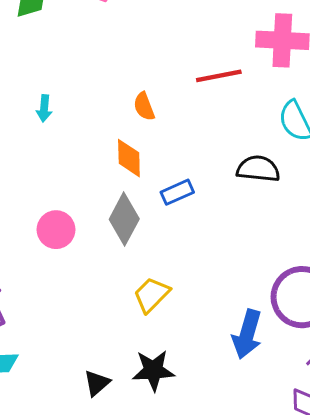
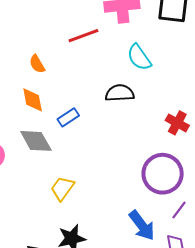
gray diamond: (124, 219) -> (36, 141), turned -48
blue arrow: (247, 334) -> (142, 225), moved, turned -44

